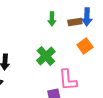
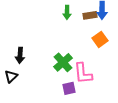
green cross: (46, 56) -> (63, 62), moved

